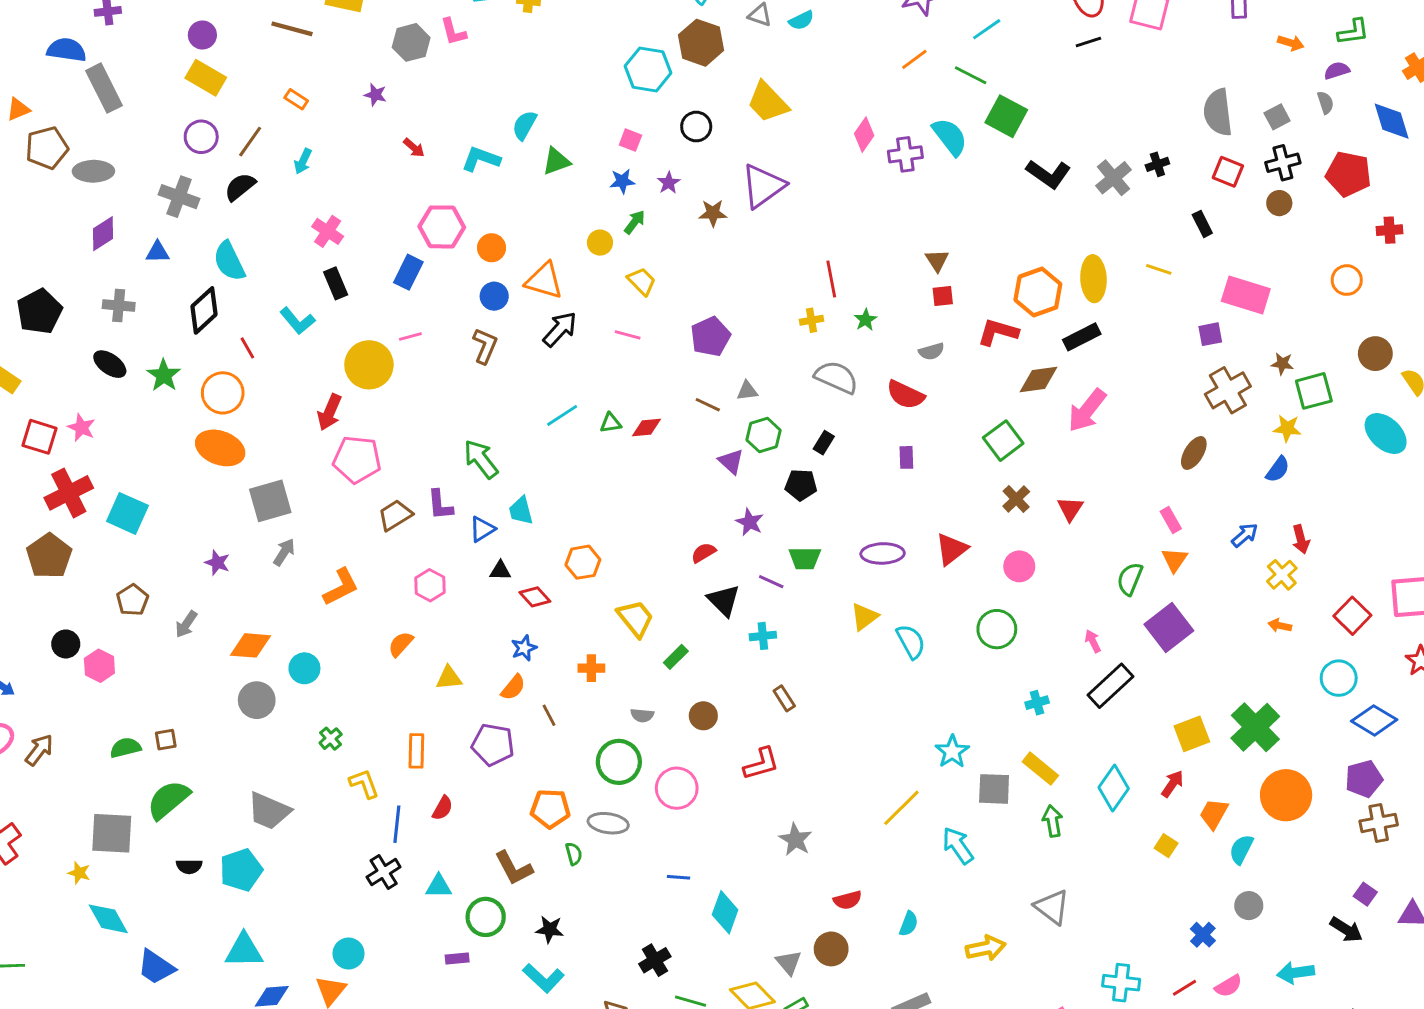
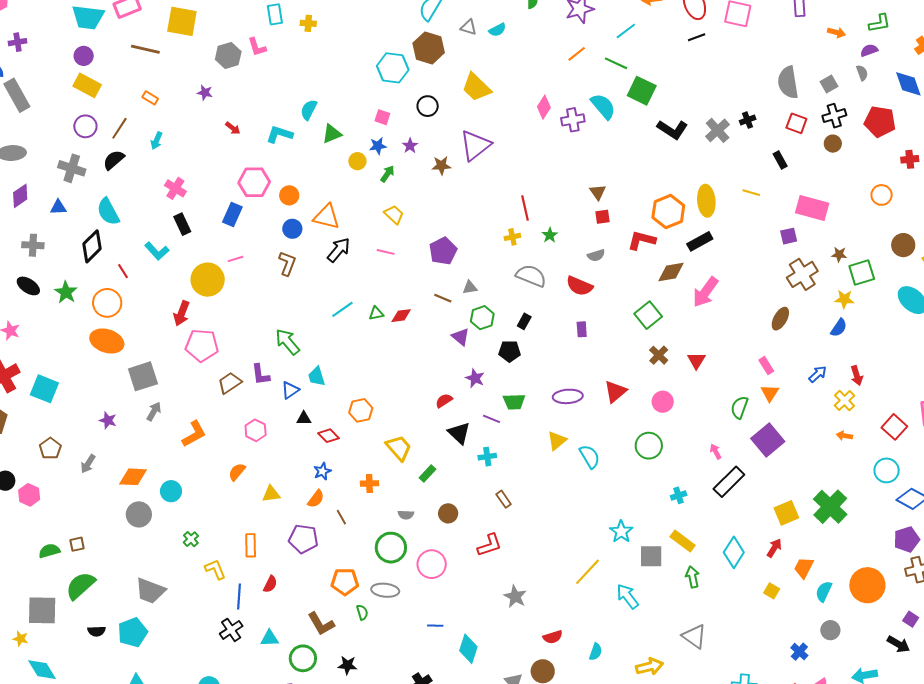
yellow circle: (600, 243) -> (357, 161), moved
orange circle: (1286, 795) -> (867, 585), moved

